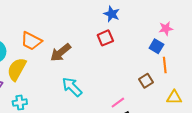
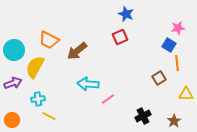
cyan arrow: (72, 87) -> (88, 84), turned -40
pink line: (118, 103) -> (108, 99), moved

